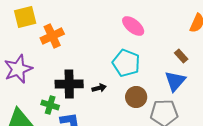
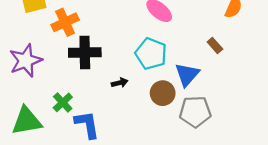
blue triangle: (175, 81) -> (187, 75), moved
black cross: (69, 84) -> (85, 52), moved
green cross: (50, 105) -> (63, 102), turned 30

